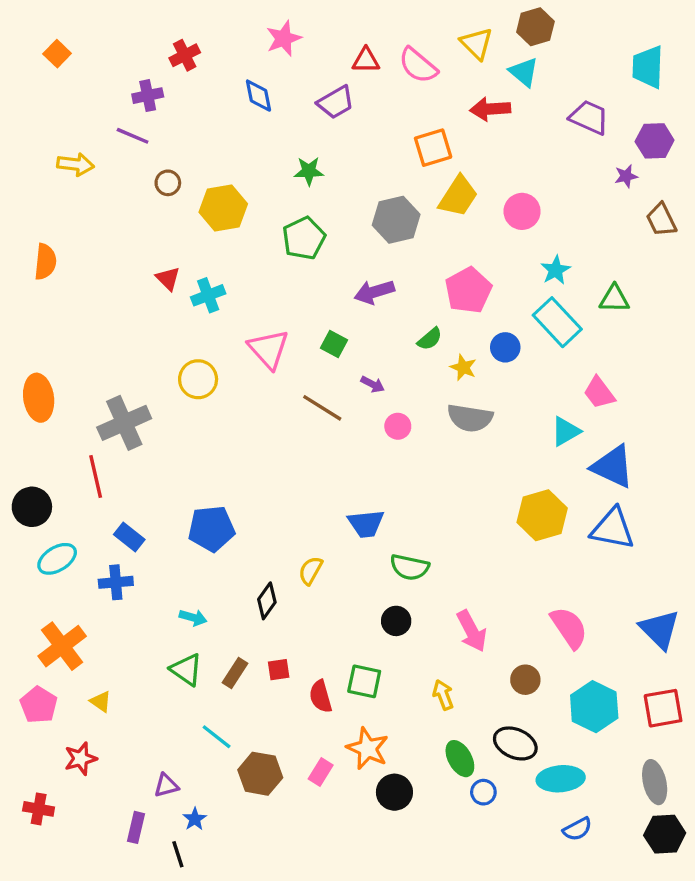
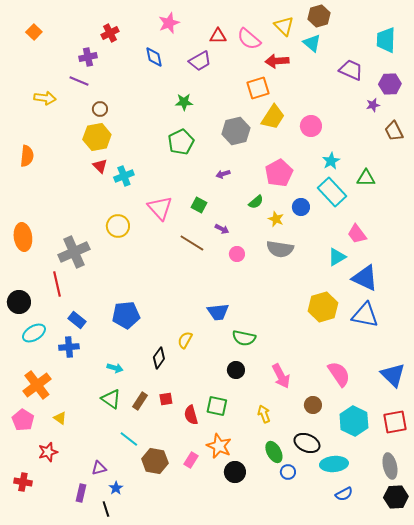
red arrow: (490, 109) -> (277, 61), moved
yellow hexagon: (223, 208) -> (97, 137), moved
purple arrow: (374, 292) -> (223, 174), size x0.6

